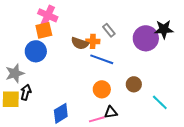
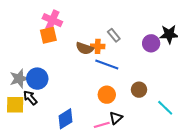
purple circle: (146, 38) -> (151, 43), size x0.7
blue circle: (36, 51) -> (37, 79), moved
black arrow: (26, 92) -> (30, 98), turned -56
black triangle: (111, 112) -> (116, 118), turned -32

